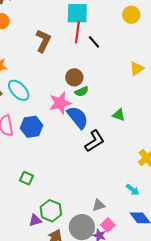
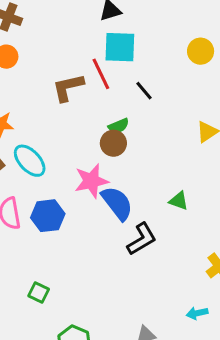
red line: (77, 32) -> (101, 74), moved, turned -35
brown L-shape: (43, 41) -> (68, 87), turned -130
green semicircle: (82, 91) -> (119, 126), moved
cyan arrow: (133, 190) -> (197, 313), turned 128

